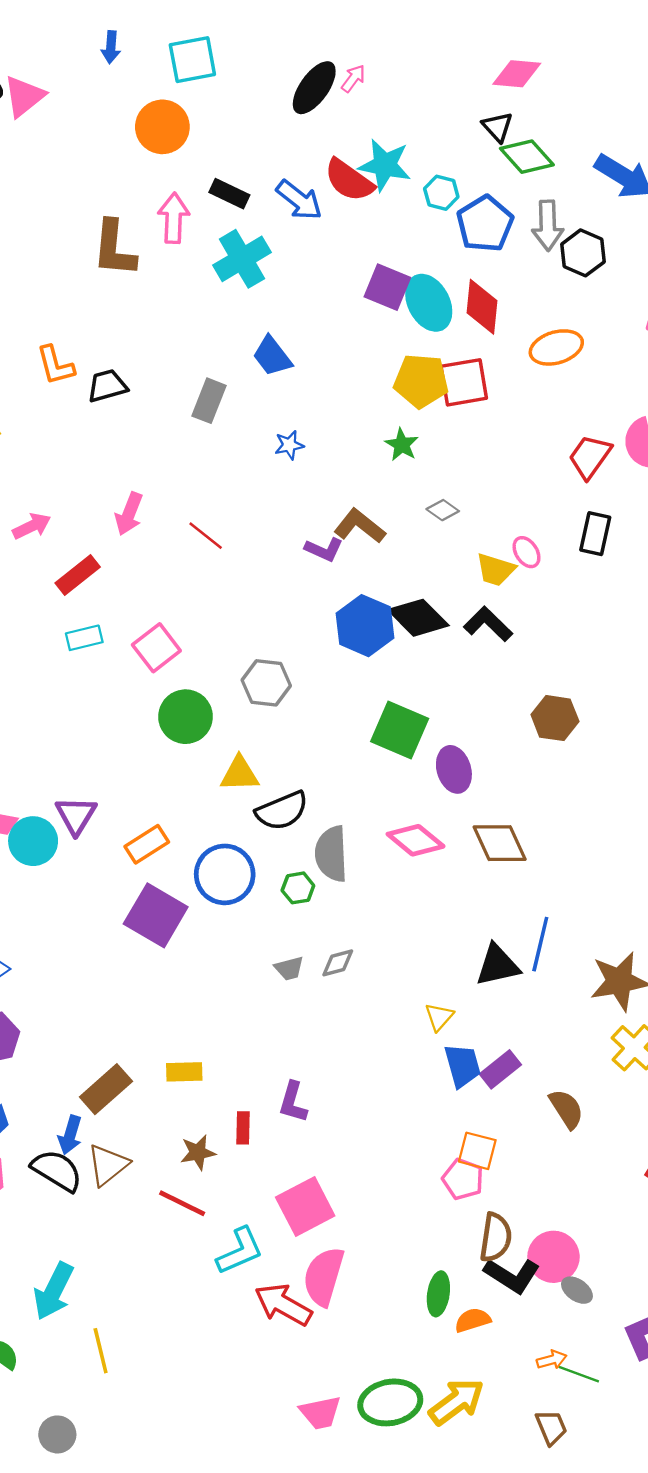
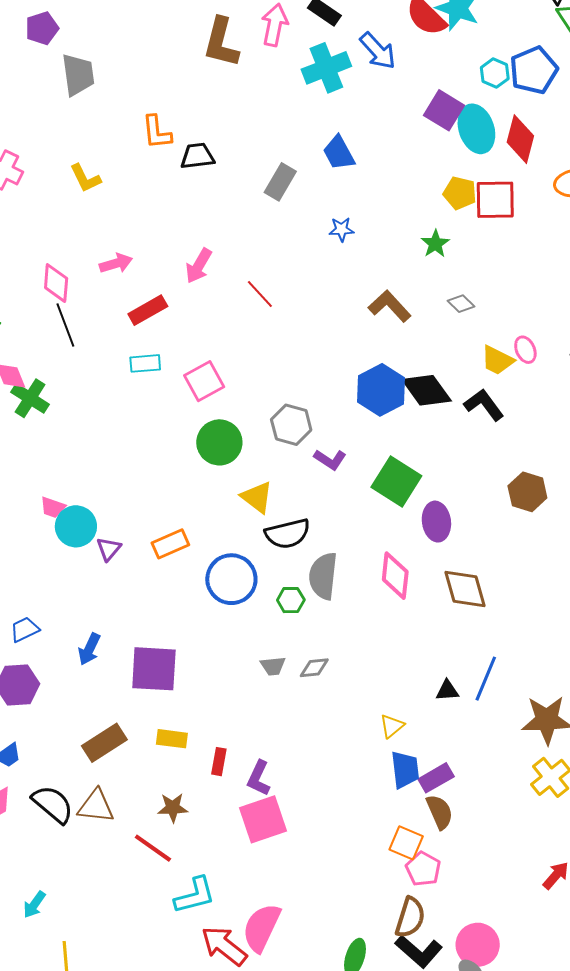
cyan hexagon: (441, 193) -> (495, 73), moved
blue arrow: (299, 200) -> (378, 51), moved
yellow pentagon: (421, 381) -> (460, 193), size x0.7
purple L-shape: (324, 549) -> (330, 460), moved
yellow triangle: (240, 774) -> (257, 497), turned 30
purple triangle: (76, 815) -> (109, 549), moved, size x0.7
pink diamond: (416, 840) -> (395, 576), turned 48
purple square: (156, 915) -> (154, 669), moved, turned -36
black triangle: (498, 965) -> (447, 691), size x0.6
brown semicircle: (566, 1109) -> (440, 812), moved
red rectangle: (243, 1128) -> (219, 762), moved
blue arrow: (70, 1135) -> (89, 649), moved
brown triangle: (108, 1165) -> (96, 806), turned 36
pink pentagon: (463, 1179) -> (423, 869), moved
pink square: (305, 1206) -> (263, 819), moved
pink circle: (554, 1257) -> (478, 945), moved
cyan arrow: (54, 1291) -> (34, 905), size x0.6

